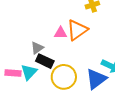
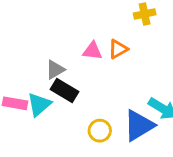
orange triangle: (77, 30) -> (118, 49), size x0.6
yellow circle: (64, 77) -> (100, 131), moved, size x0.6

